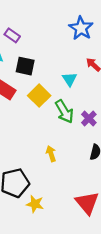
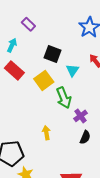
black square: (25, 66) -> (53, 54), moved
purple cross: (89, 118) -> (80, 116), moved

